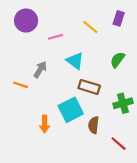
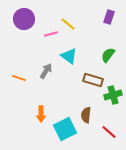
yellow line: (90, 27) -> (68, 24), moved
gray arrow: (40, 70) -> (46, 71), moved
brown rectangle: (89, 87) -> (93, 80), moved
cyan square: (71, 110) -> (65, 129), moved

